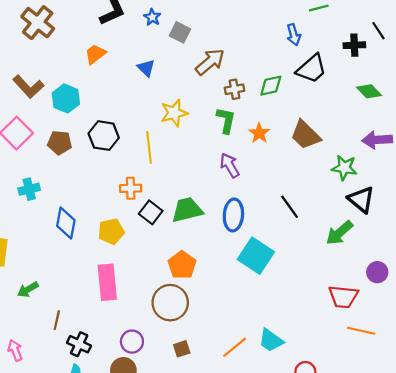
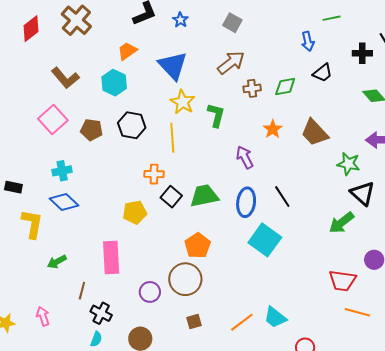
gray square: (180, 32) -> (232, 23), moved
blue triangle: (146, 68) -> (173, 66), size x1.8
black trapezoid: (312, 69) -> (323, 73), size x0.7
cyan hexagon: (66, 98) -> (114, 83), moved
yellow star: (174, 113) -> (183, 102), moved, turned -30
green L-shape: (226, 120) -> (216, 115), moved
black line: (290, 207) -> (282, 197), moved
blue diamond: (66, 223) -> (64, 202), moved, turned -60
pink rectangle: (107, 282) -> (111, 258), moved
purple circle: (132, 342) -> (150, 292), moved

